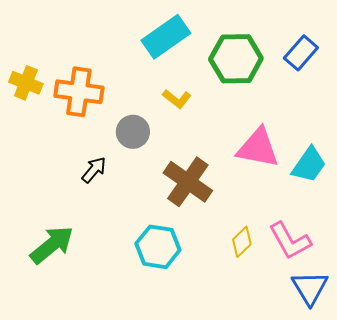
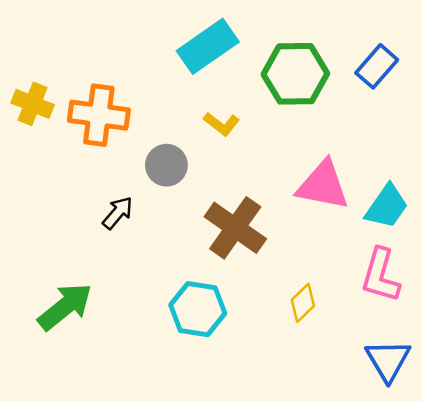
pink L-shape: (290, 241) -> (380, 275), moved, turned 45

